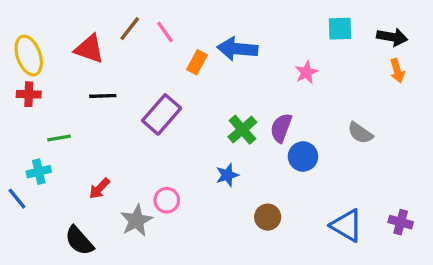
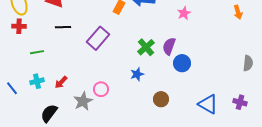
gray semicircle: (360, 133) -> (248, 63), moved, turned -119
cyan cross: (39, 172) -> (37, 81), moved
black semicircle: (79, 241) -> (49, 113), turned 78

